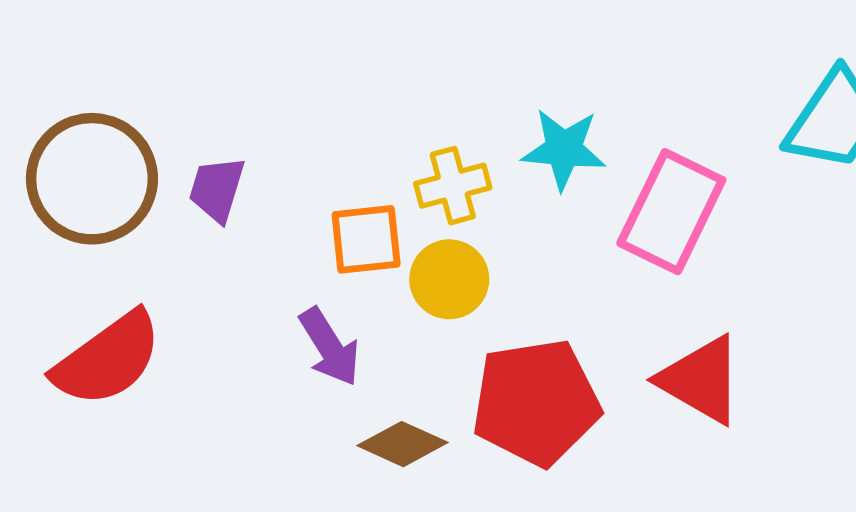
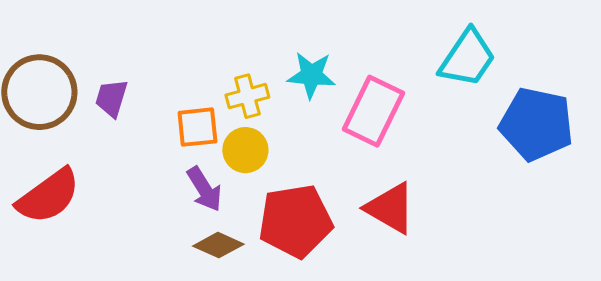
purple arrow: (330, 347) -> (204, 189), moved

